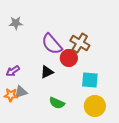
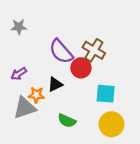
purple arrow: (13, 71) -> (19, 74), moved
gray triangle: (21, 92) -> (25, 108), size x1.5
orange star: (11, 95) -> (36, 95), moved

